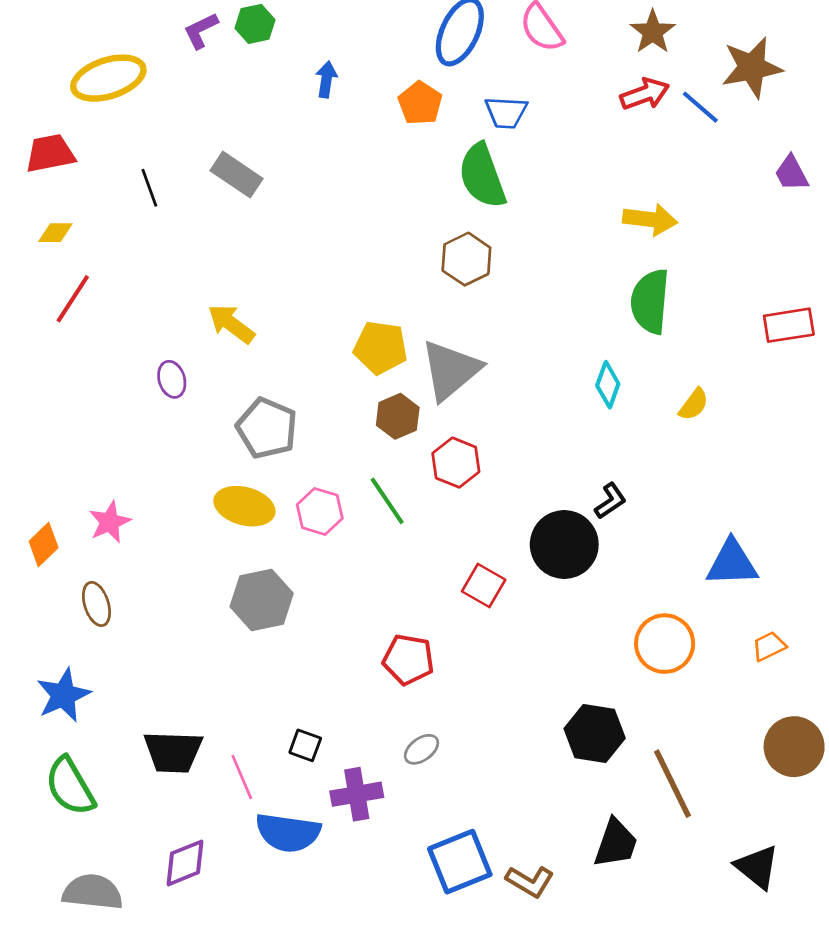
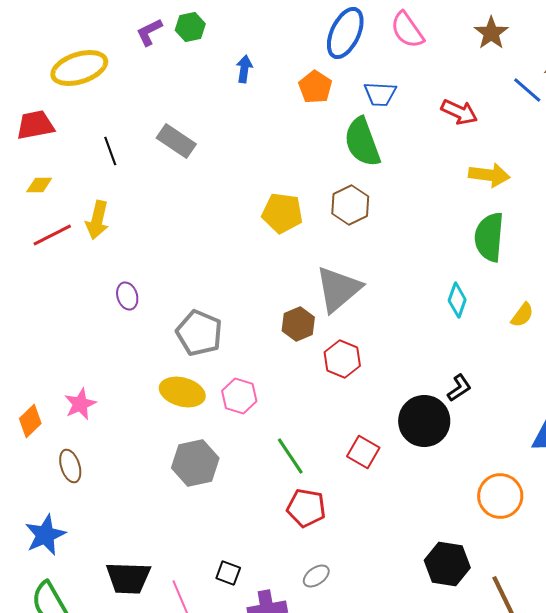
red arrow: (645, 94) -> (459, 112), moved, turned 45
red line: (73, 299) -> (52, 235), turned 30
yellow arrow: (231, 324) -> (97, 220), moved, turned -114
yellow pentagon: (381, 348) -> (282, 213), moved
green line: (387, 501) -> (290, 456), moved

